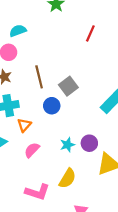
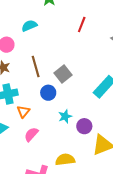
cyan semicircle: (18, 31) -> (29, 26), moved
cyan star: (67, 145) -> (65, 116), moved
yellow semicircle: (67, 178) -> (65, 160), turned -126

